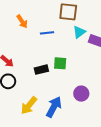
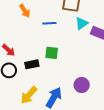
green square: (60, 63) -> (52, 53), moved
black rectangle: (41, 70) -> (32, 64), moved

